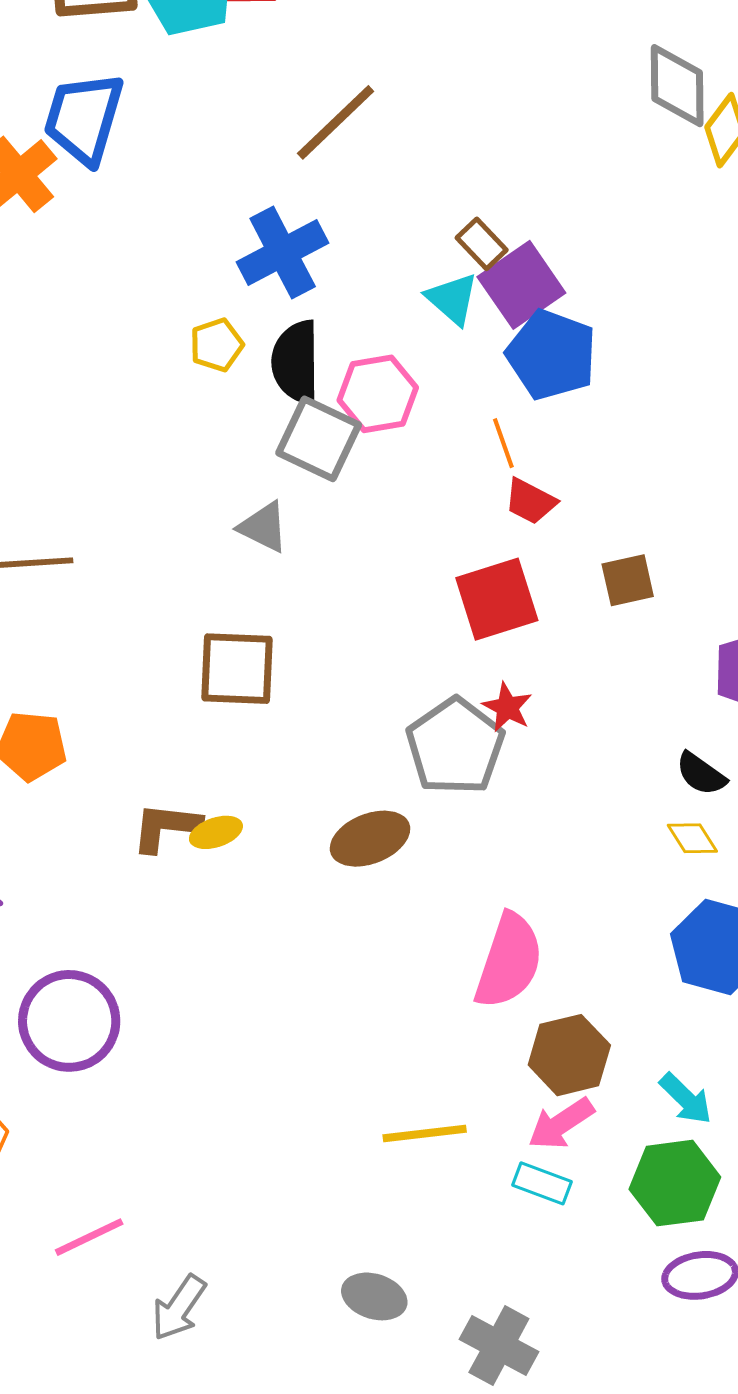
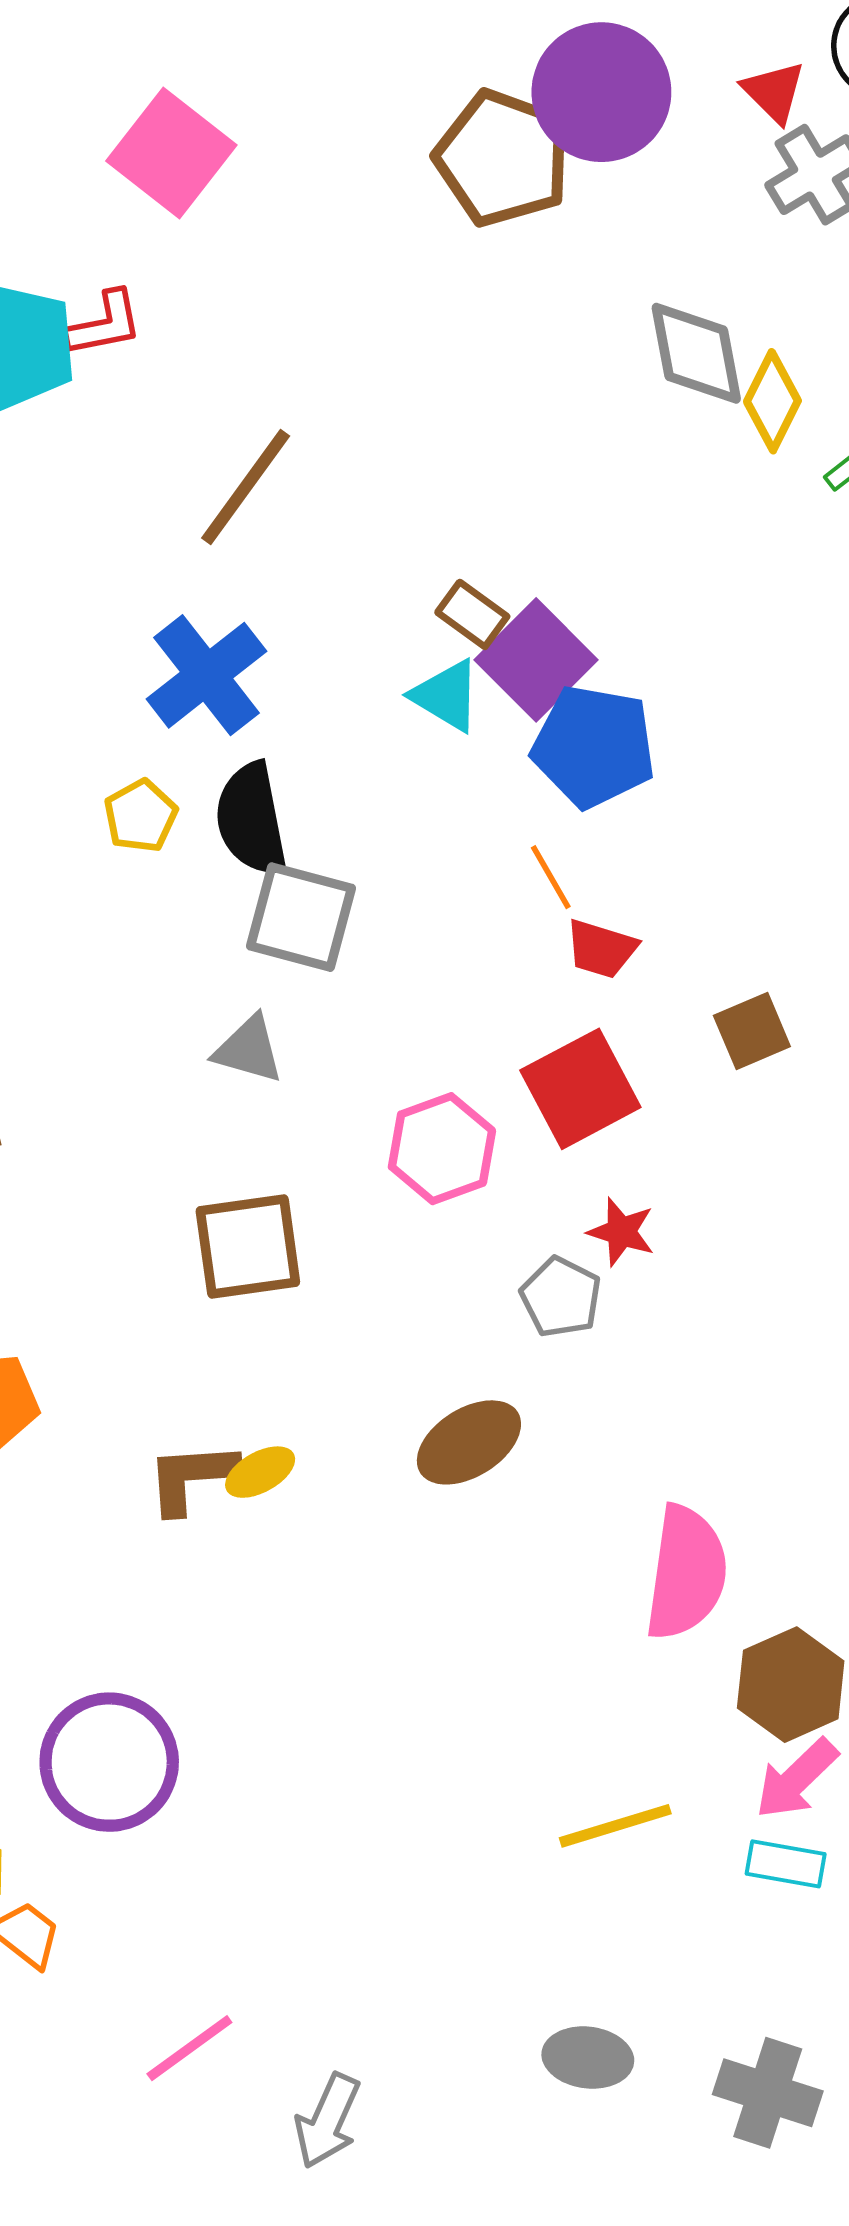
pink hexagon: (378, 394) -> (442, 1149), moved
gray pentagon: (455, 746) -> (561, 1297), size x0.6

